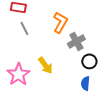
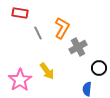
gray line: (24, 28) -> (38, 33), moved
black circle: (89, 61) -> (99, 68), moved

